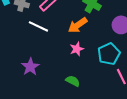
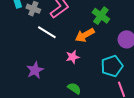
pink star: (77, 49) -> (73, 57), moved

